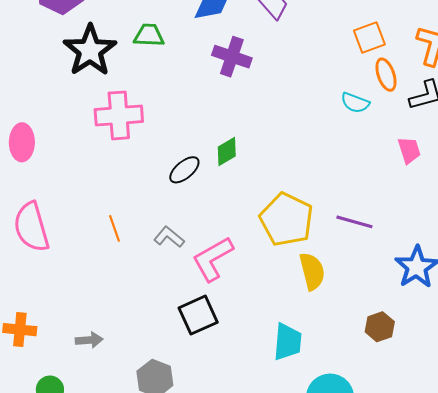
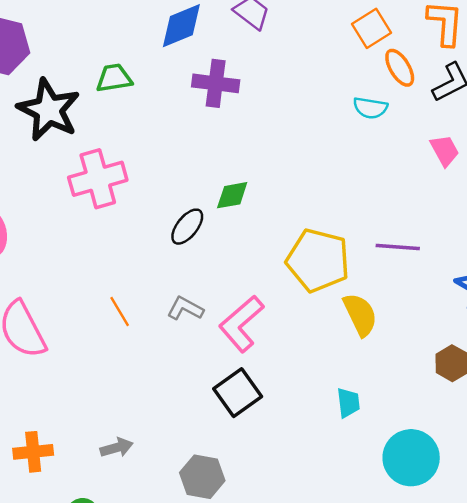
green diamond: (227, 152) -> (232, 195), turned 32
cyan trapezoid: (288, 342) -> (348, 403), size x0.7

